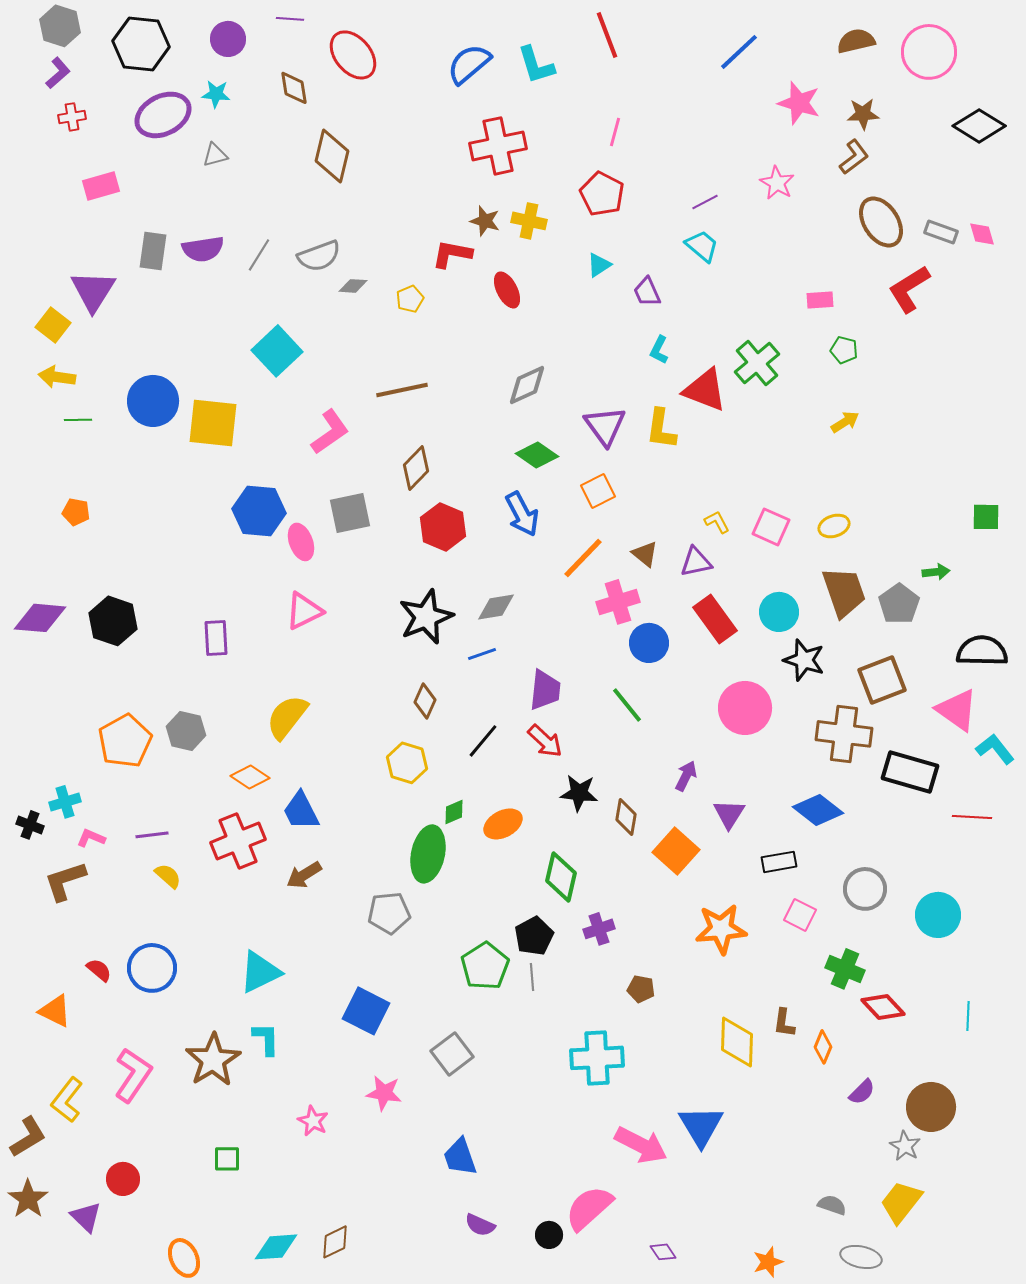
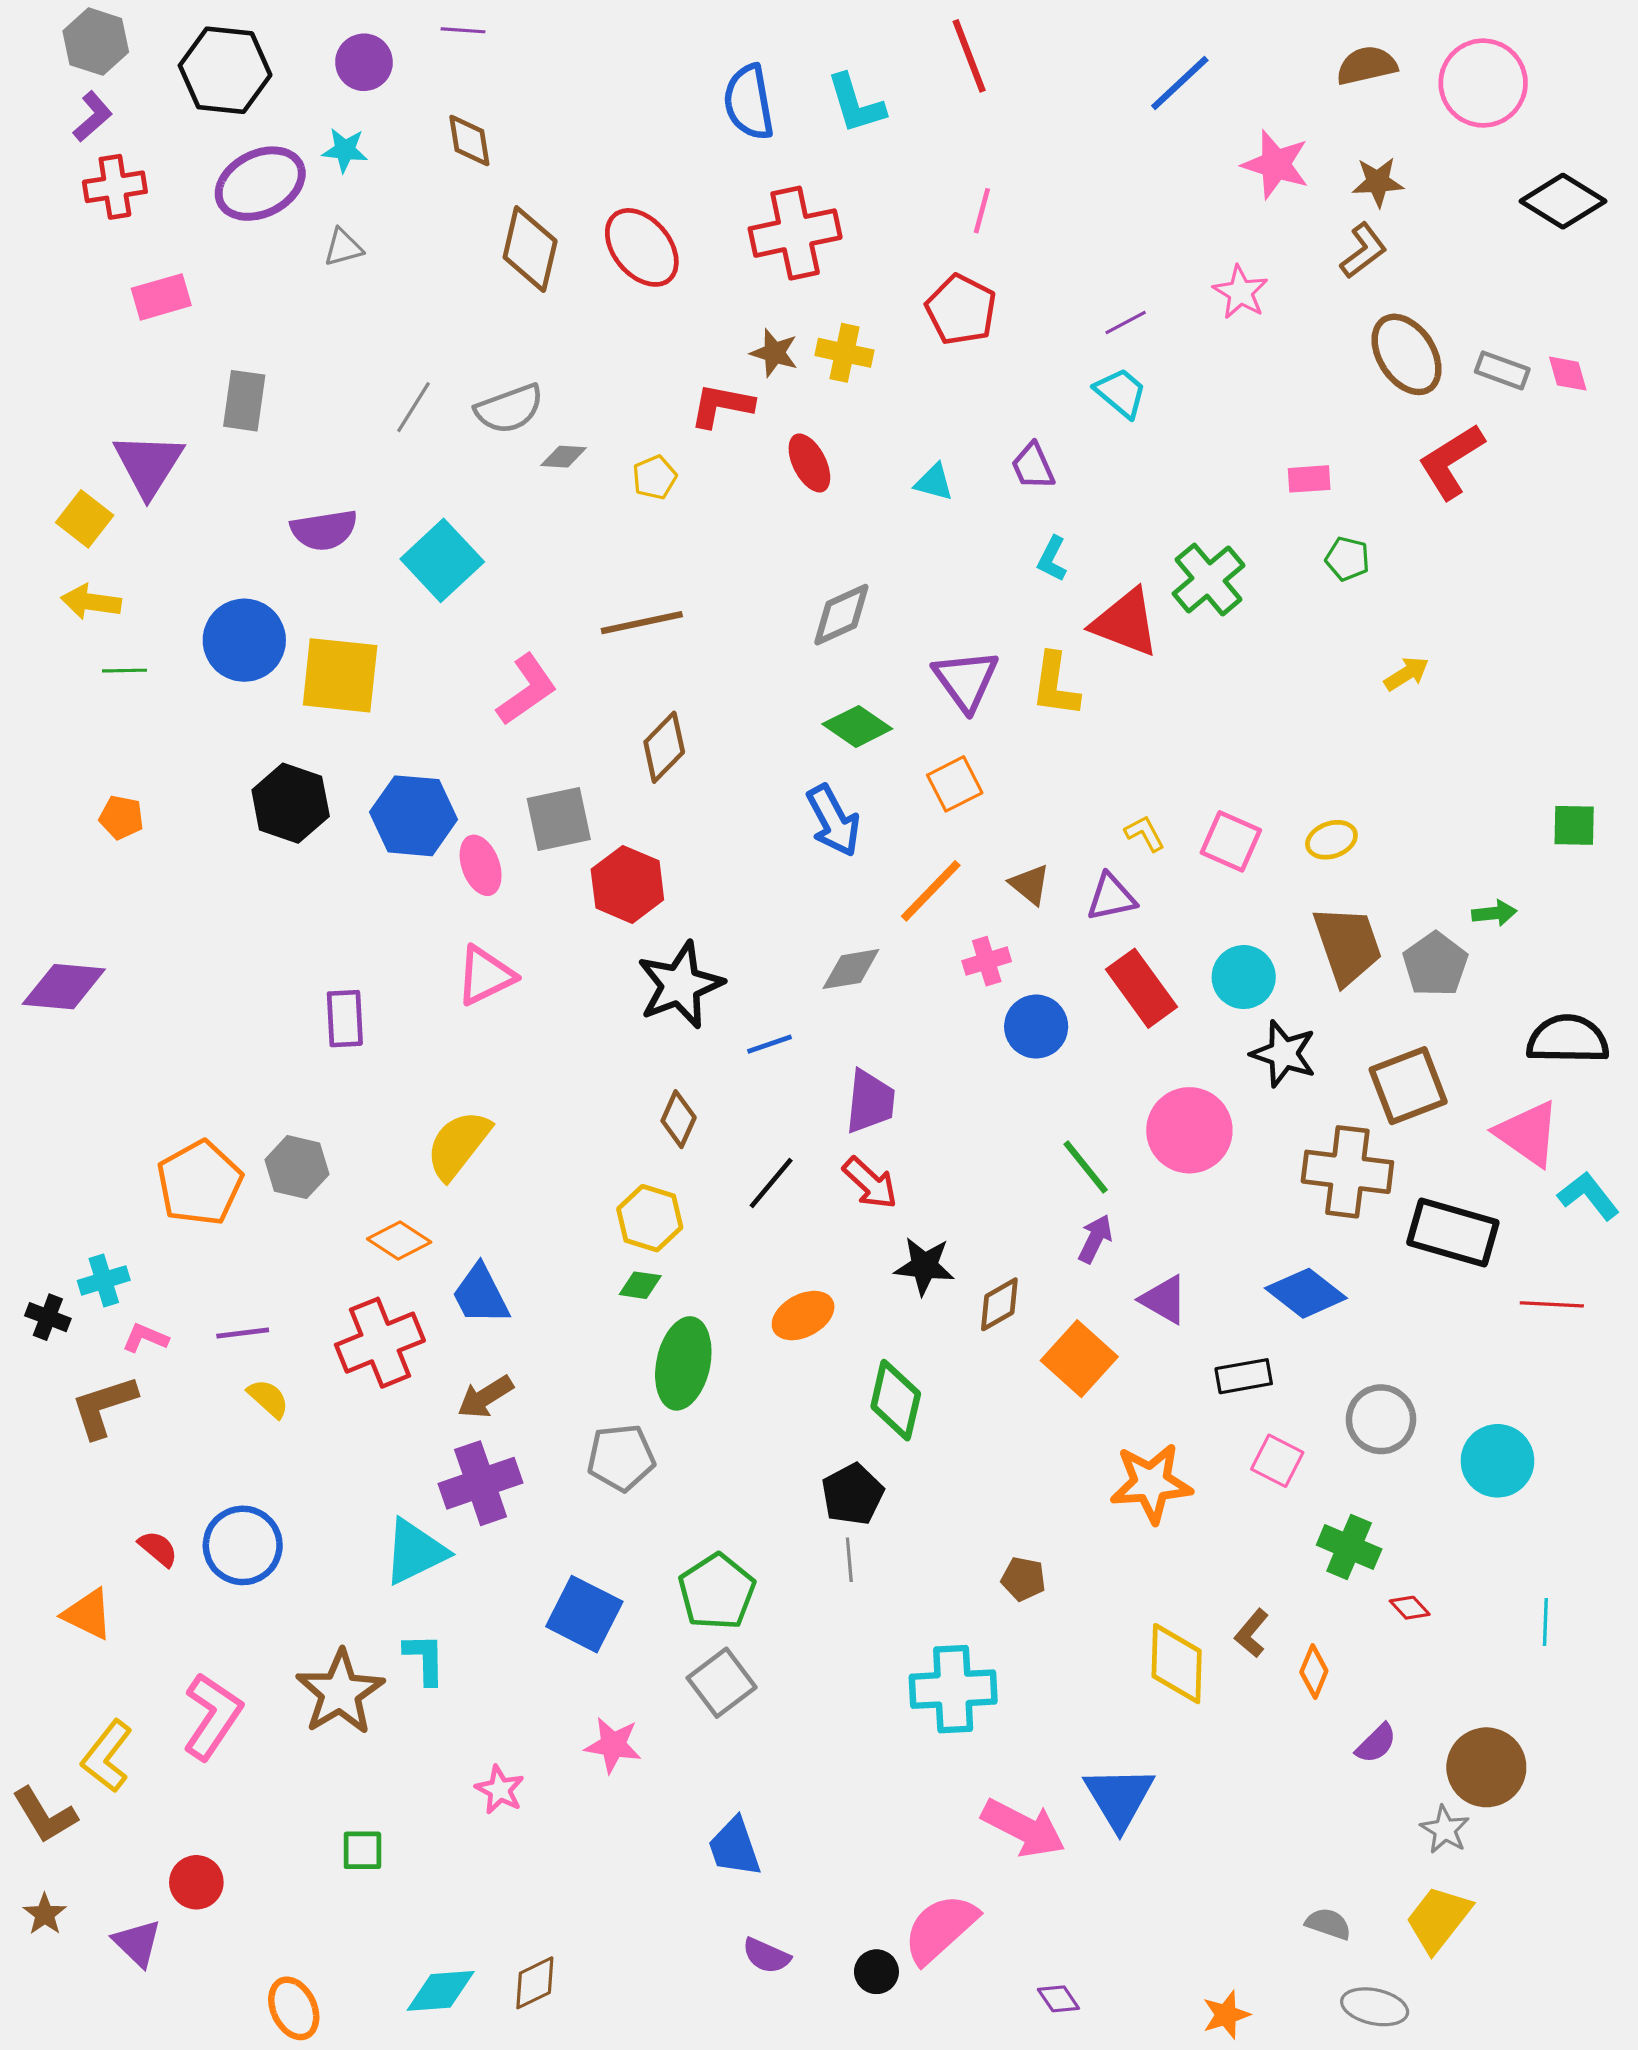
red ellipse: (353, 55) -> (642, 247), moved
blue semicircle: (469, 64) -> (749, 102), turned -60
red cross: (72, 117) -> (115, 187), size x1.4
purple semicircle: (203, 249) -> (324, 530), moved
cyan triangle: (599, 265) -> (934, 482), moved, turned 48
yellow arrow: (845, 422) -> (1407, 674), moved
red hexagon: (443, 527) -> (627, 884), moved
pink cross: (618, 602) -> (987, 961), size x0.7
gray diamond: (496, 607) -> (851, 969), moved
black hexagon: (113, 621) -> (291, 803), moved
green line: (627, 705) -> (1086, 1167), moved
green diamond: (454, 812) -> (640, 1285), moved, turned 32
purple triangle: (729, 814) -> (1164, 1300), turned -32
brown diamond: (626, 817) -> (999, 1304), turned 51
purple cross: (599, 929) -> (481, 1483), moved, size x1.6
green pentagon: (485, 966) -> (717, 1592), moved
red diamond: (883, 1007) -> (1410, 1608), size x0.6
brown L-shape: (784, 1023) -> (1252, 1633), turned 32
brown L-shape: (28, 1137) -> (45, 1815), turned 90
brown star: (28, 1199) -> (45, 1914), size x0.7

